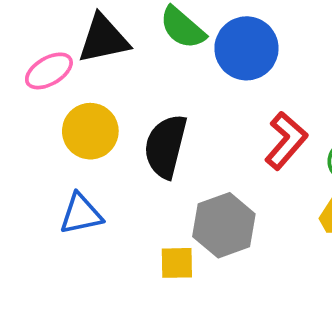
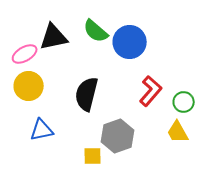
yellow circle: (90, 131) -> (29, 86), moved

